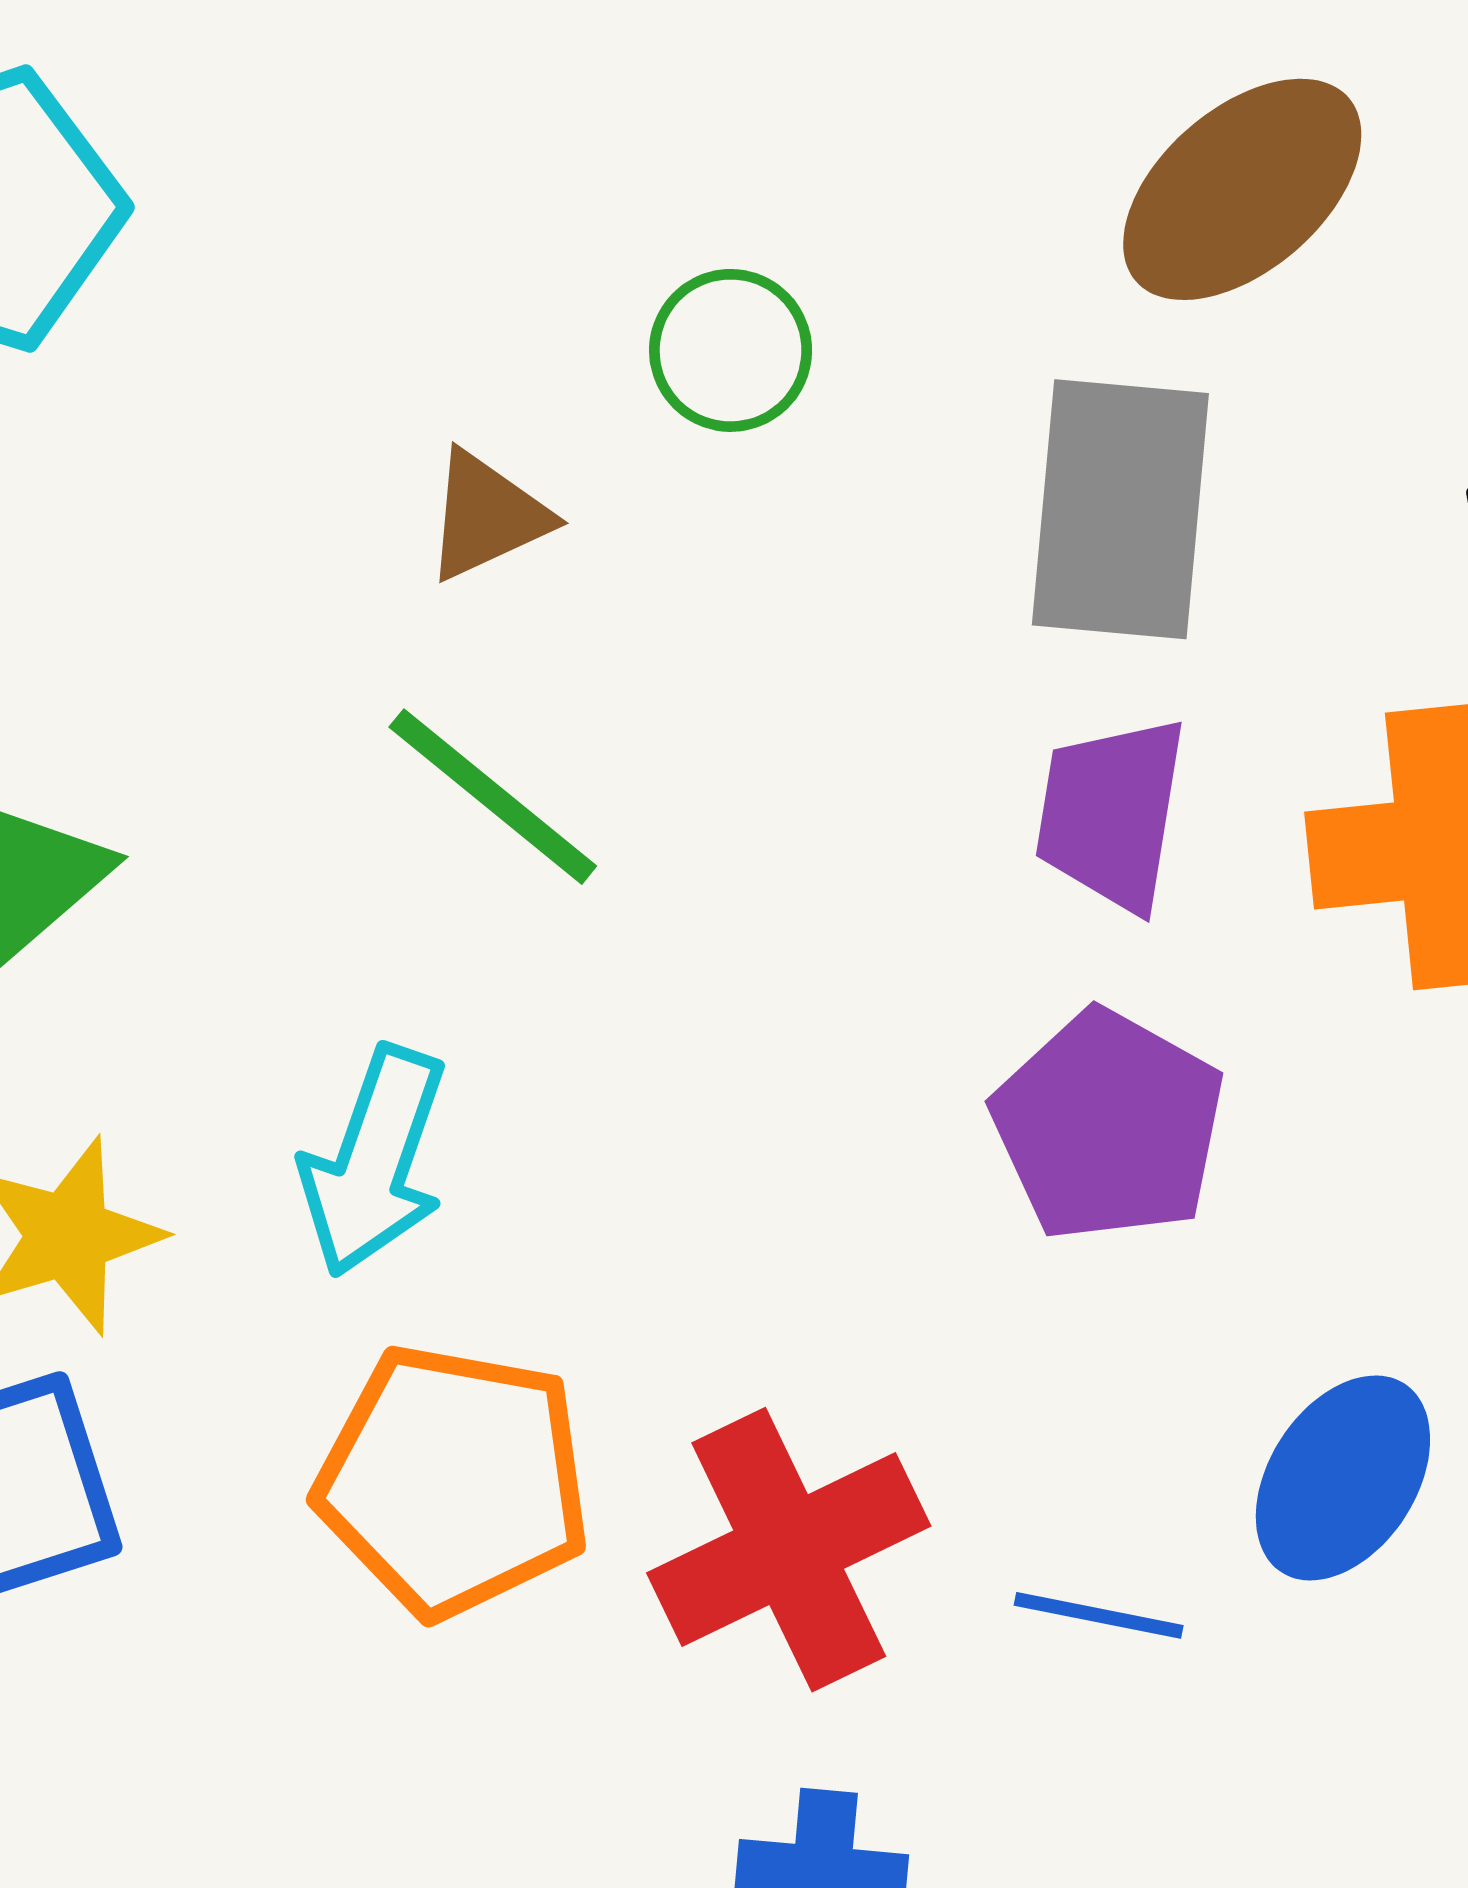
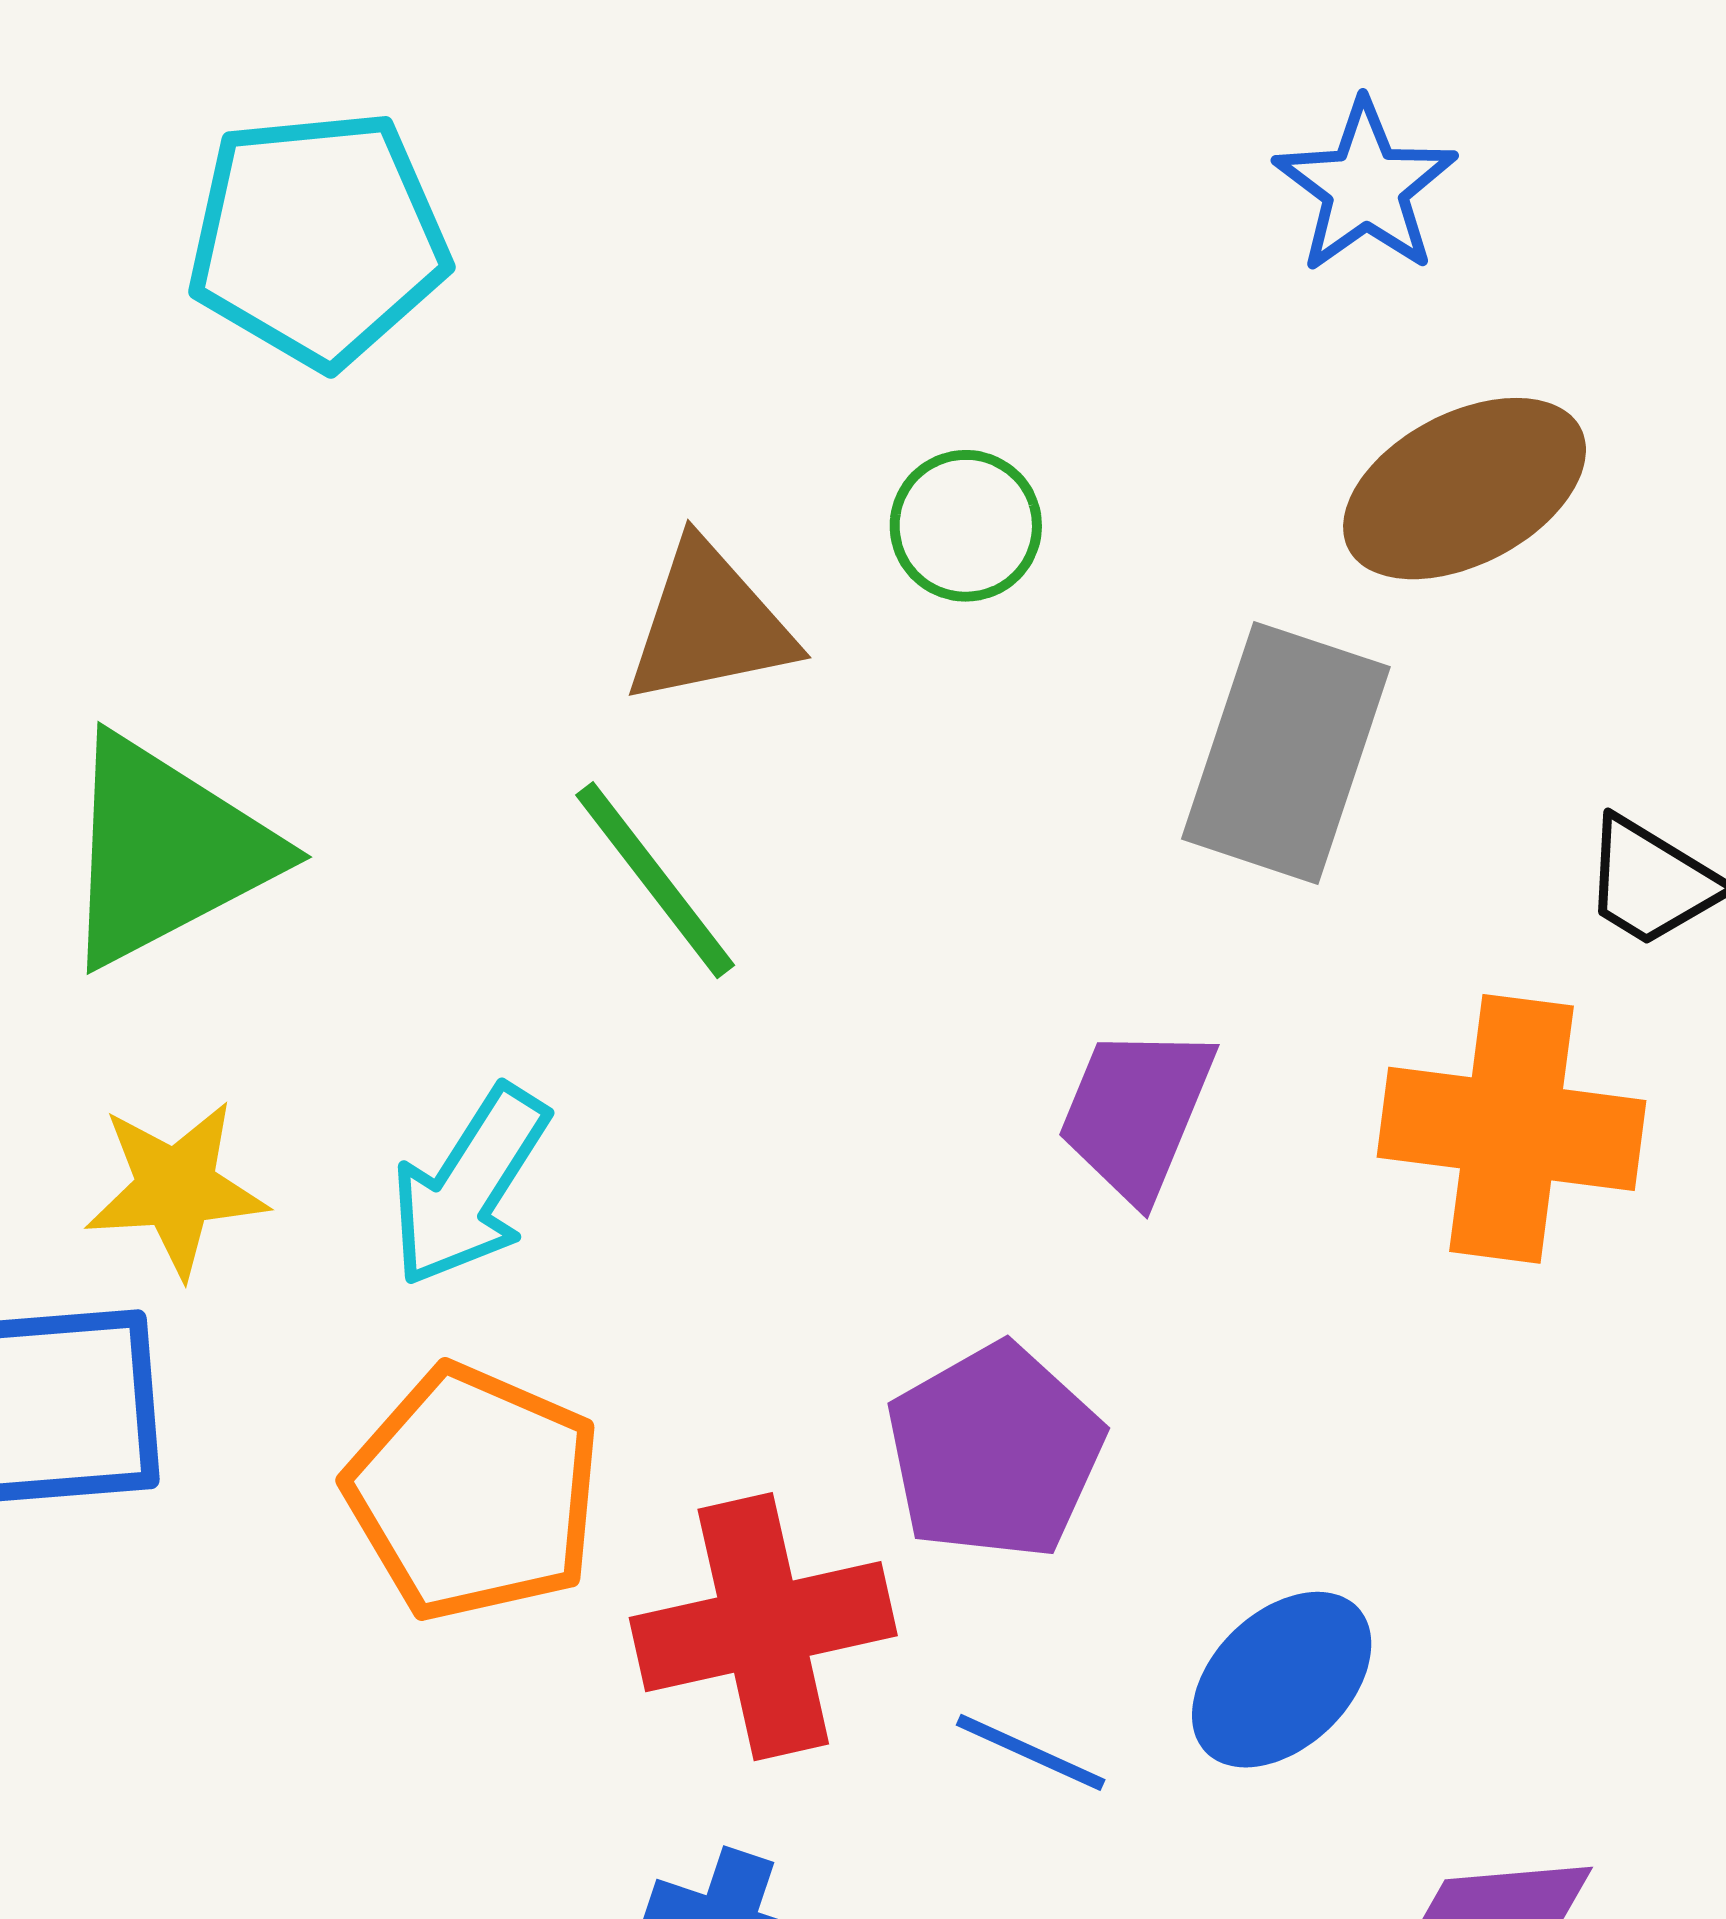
brown triangle: (487, 516) -> (709, 624), size x1.4
purple trapezoid: (1111, 814) -> (1136, 1112), moved
purple pentagon: (1108, 1126) -> (995, 1452), moved

